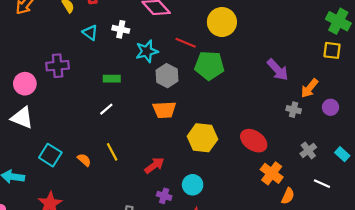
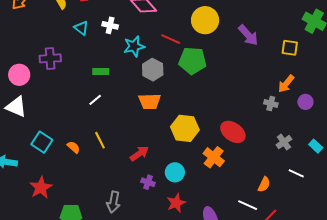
yellow square: (332, 50) -> (290, 48), moved
purple arrow: (278, 70) -> (248, 35), moved
orange cross: (272, 173) -> (214, 157), moved

